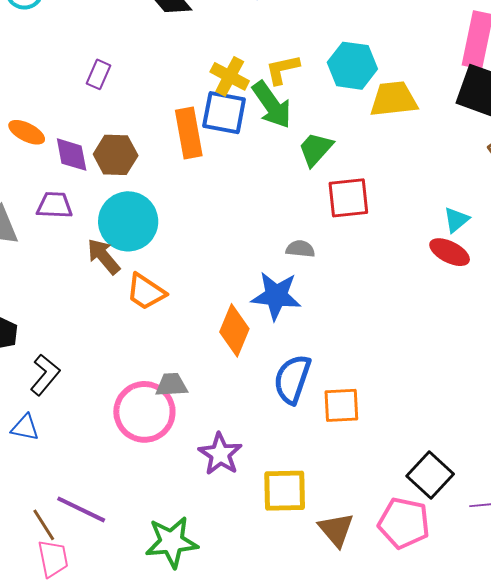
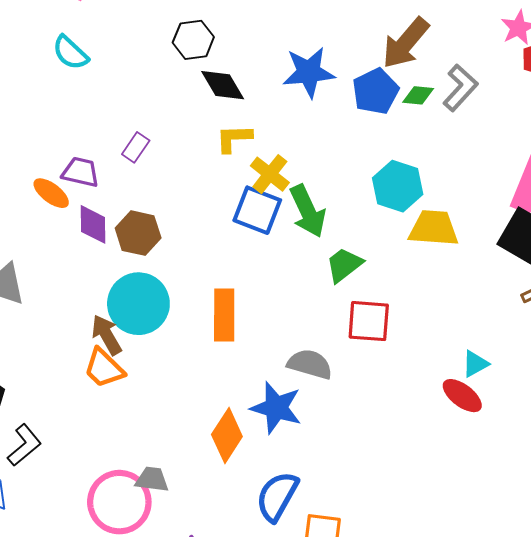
yellow L-shape: (282, 69) -> (234, 138), moved
orange rectangle: (189, 133) -> (224, 315), moved
purple trapezoid: (54, 205) -> (81, 172), moved
gray semicircle: (300, 249) -> (310, 364), size x1.5
orange trapezoid: (146, 292) -> (104, 368), moved

